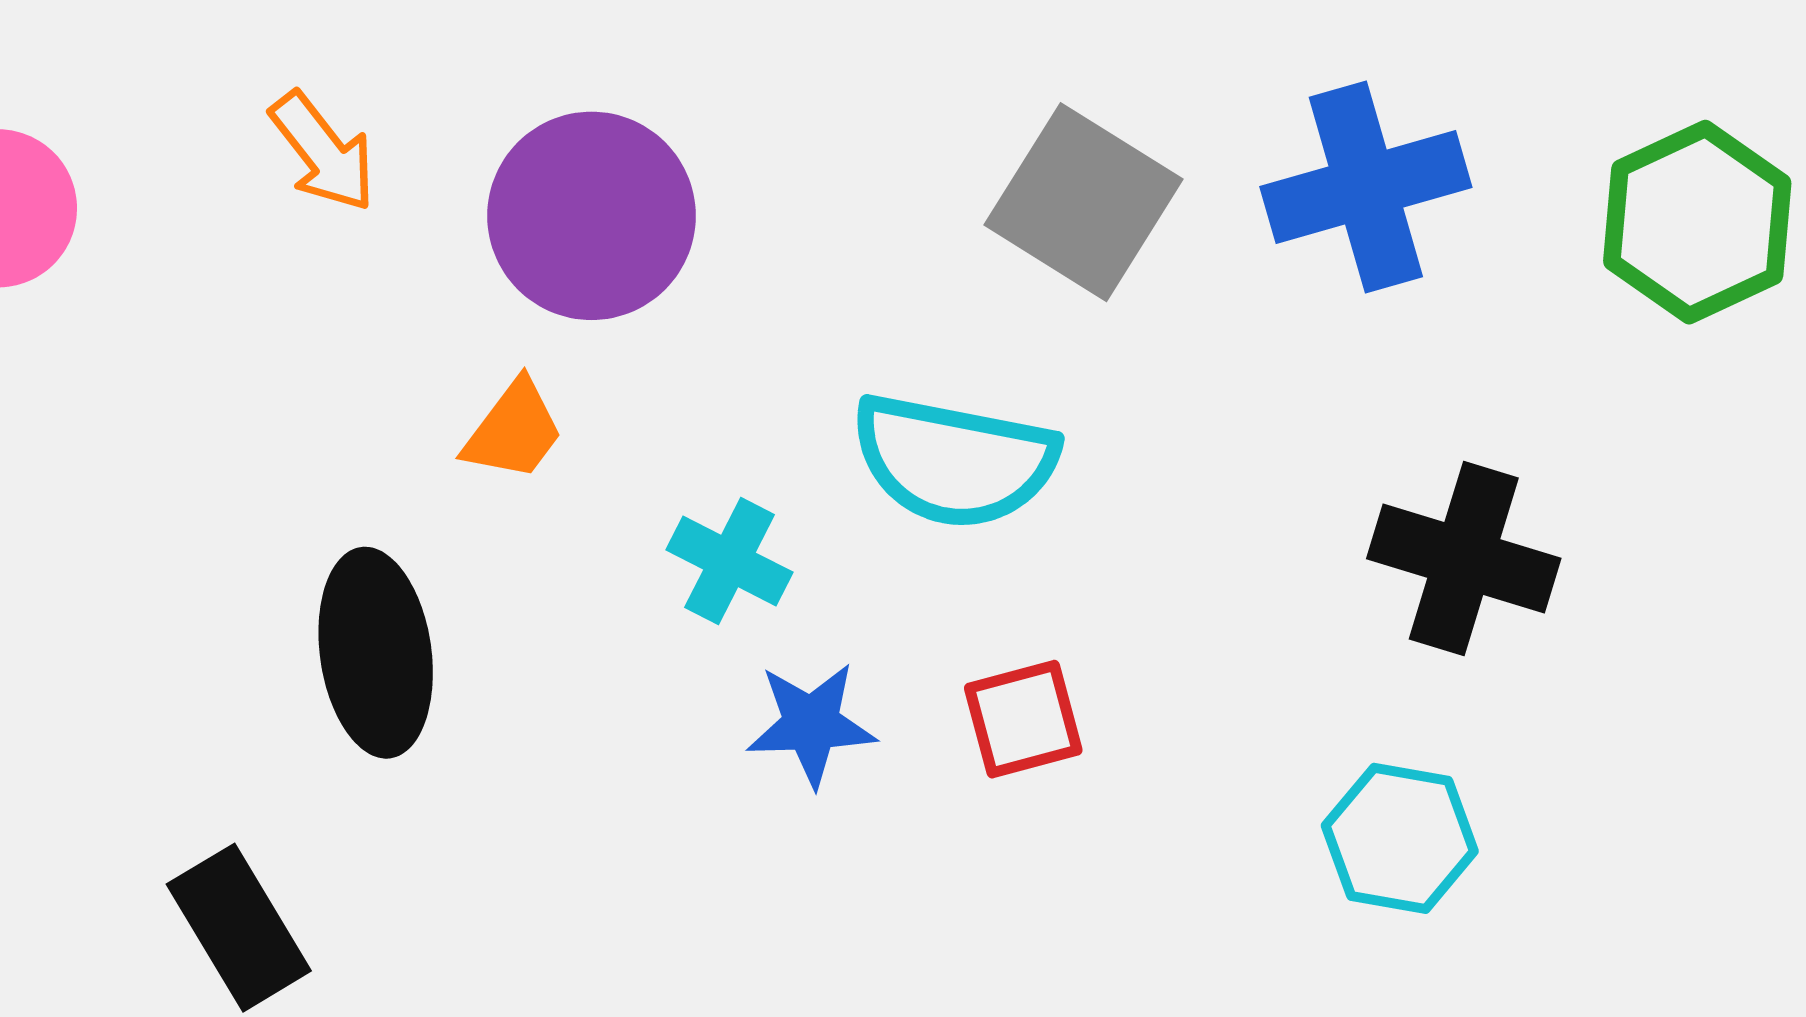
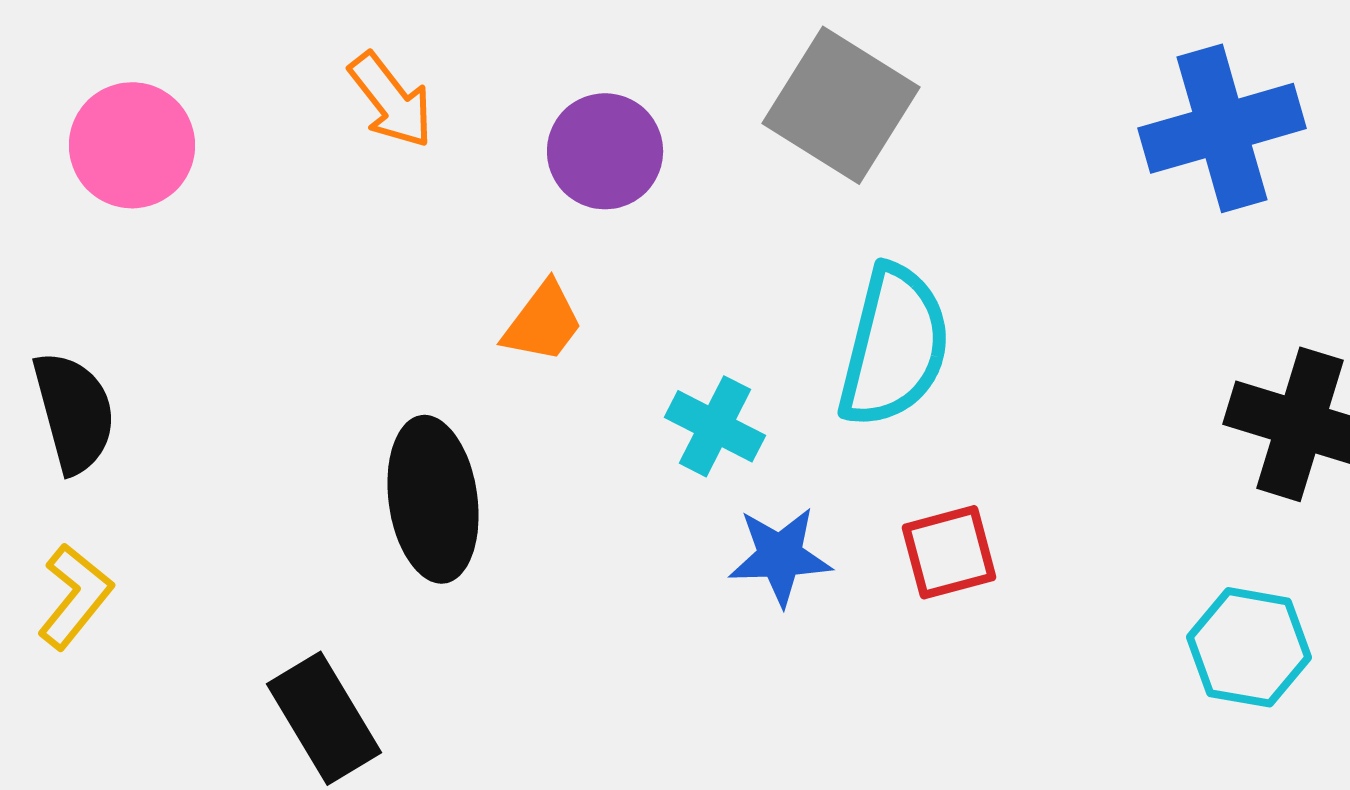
gray square: (1084, 202) -> (841, 105), moved
purple circle: (592, 216) -> (605, 151), size x0.7
cyan semicircle: (954, 461) -> (894, 346), turned -87

